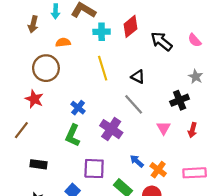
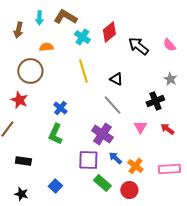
cyan cross: (102, 32) -> (82, 37), turned 35
purple cross: (111, 129) -> (102, 134), moved
red arrow: (192, 130) -> (167, 129), turned 112
purple square: (94, 169) -> (88, 160), moved

